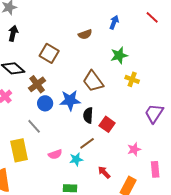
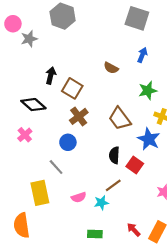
black arrow: (13, 33) -> (51, 75), moved
brown semicircle: (85, 34) -> (111, 68), turned 48
brown cross: (37, 84) -> (79, 116), moved
blue star: (70, 100) -> (149, 139), moved, turned 30
red arrow: (104, 172) -> (134, 230), moved

